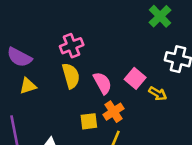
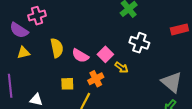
pink cross: (72, 46) -> (37, 16), moved
pink semicircle: (102, 83) -> (80, 56), turned 144
orange cross: (114, 112) -> (96, 79), moved

